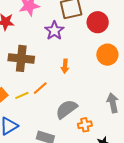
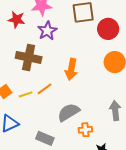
purple star: (54, 31) -> (47, 31), moved
orange arrow: (65, 66) -> (71, 69), size x1.5

